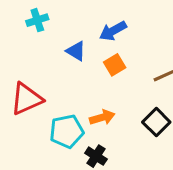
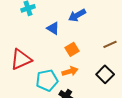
orange square: (115, 65) -> (72, 49), moved

